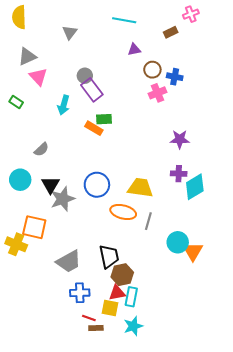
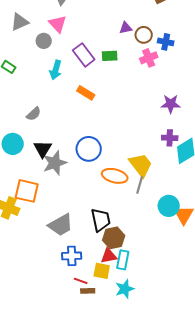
purple triangle: (134, 49) -> (126, 28), moved
gray circle: (85, 76) -> (44, 41), moved
pink triangle: (38, 77) -> (58, 24), moved
green rectangle: (104, 119) -> (110, 56), moved
yellow trapezoid: (140, 188) -> (141, 165), moved, turned 44

